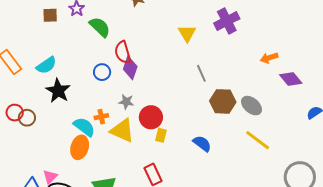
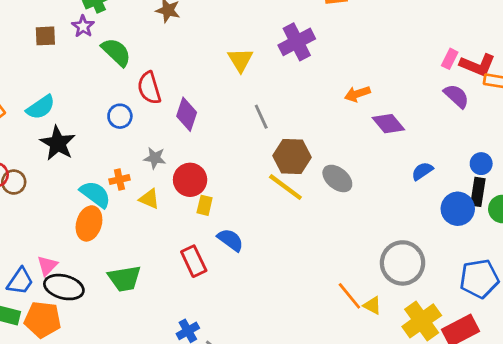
purple diamond: (130, 68) -> (187, 114), moved
gray ellipse: (251, 106) -> (337, 178), moved
yellow triangle: (122, 130) -> (149, 199), size x0.6
yellow line: (258, 140) -> (285, 187), moved
blue semicircle: (202, 144) -> (230, 240), moved

